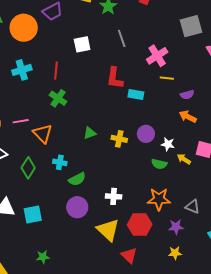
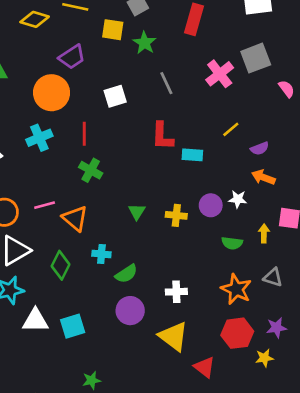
orange circle: (24, 28) -> (52, 93), moved
pink cross: (157, 56) -> (220, 74), moved
yellow line: (167, 78) -> (231, 129), turned -40
green triangle: (90, 133) -> (137, 212), turned -32
white star: (168, 144) -> (238, 199), moved
yellow arrow: (184, 159) -> (264, 233), turned 64
orange star: (159, 199) -> (236, 289), turned 30
gray triangle: (193, 207) -> (273, 277), moved
red hexagon: (140, 225) -> (237, 333), moved
purple star: (176, 227) -> (276, 328), moved

